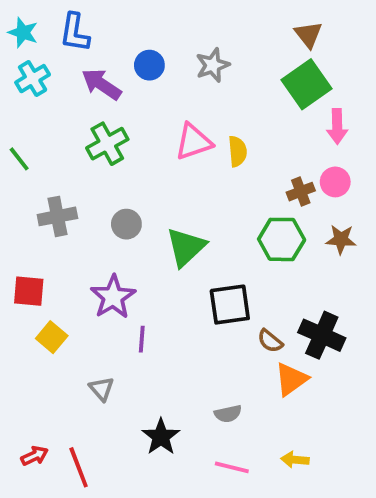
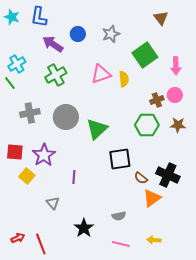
cyan cross: (33, 79) -> (17, 64), moved
green square: (306, 84) -> (145, 55), moved
gray circle: (126, 224) -> (66, 117), size x1.6
purple star: (113, 297) -> (44, 155), moved

